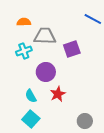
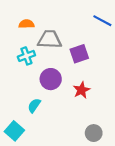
red star: (58, 94) -> (82, 90), moved
cyan semicircle: (31, 96) -> (34, 105), turned 64
cyan square: (31, 119) -> (14, 131), moved

